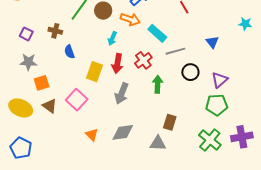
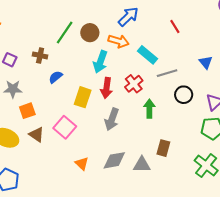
cyan arrow: (112, 38) -> (100, 62), size x1.5
blue semicircle: (69, 52) -> (56, 77), turned 72
gray triangle: (158, 143) -> (142, 165), moved

